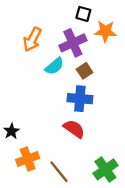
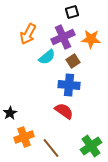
black square: (83, 14) -> (72, 12), turned -32
orange star: (105, 31) -> (91, 39), moved

